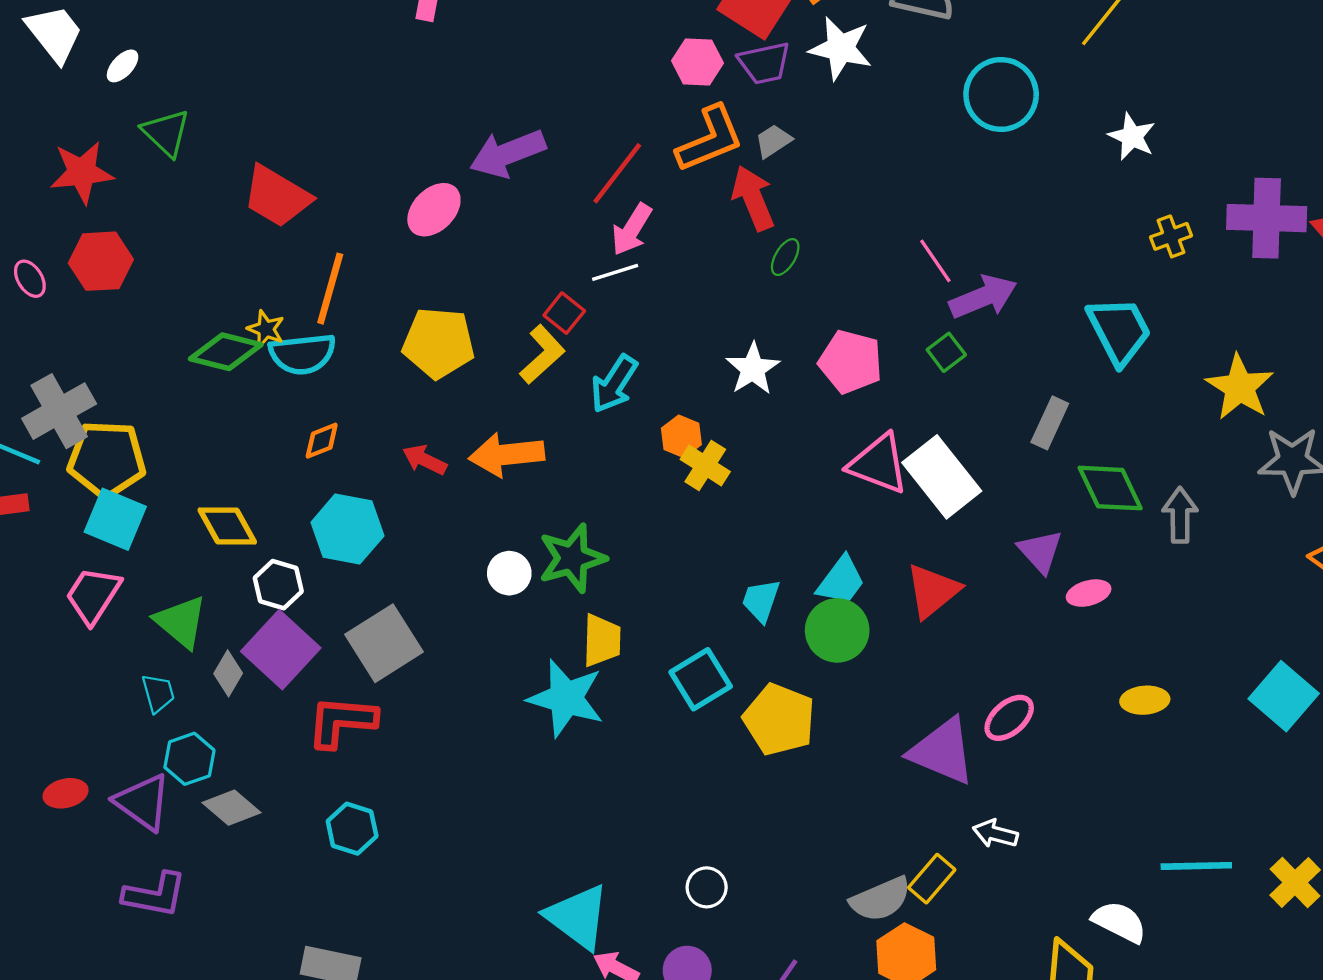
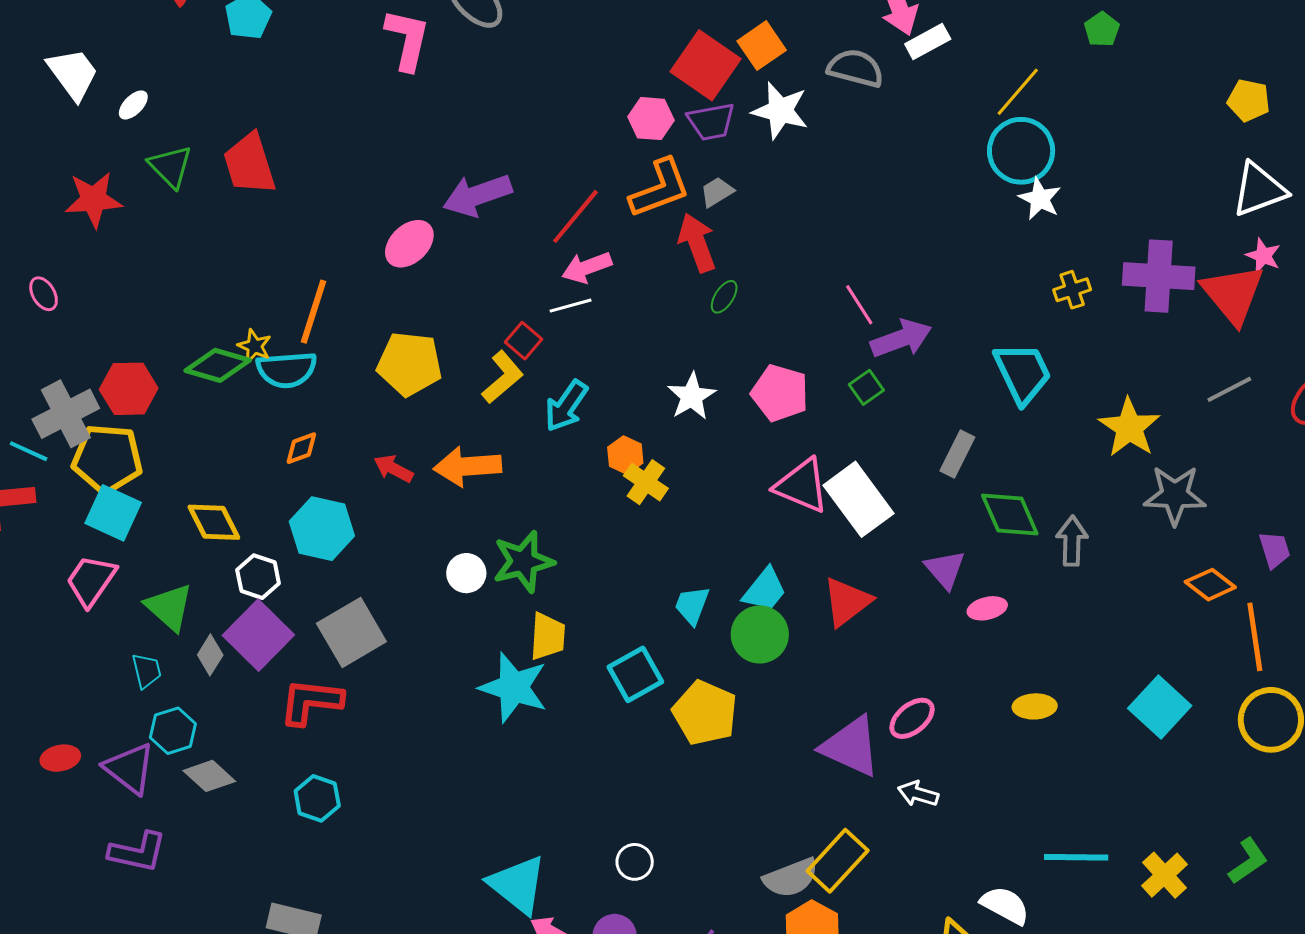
cyan circle: (1001, 94) -> (1021, 151), moved
red trapezoid: (277, 196) -> (250, 164), moved, turned 40
pink arrow: (632, 229) -> (587, 267), turned 36
red hexagon: (101, 261) -> (129, 389), moved
white arrow: (995, 834) -> (918, 794), moved
yellow rectangle: (932, 879) -> (838, 861), size x1.4

